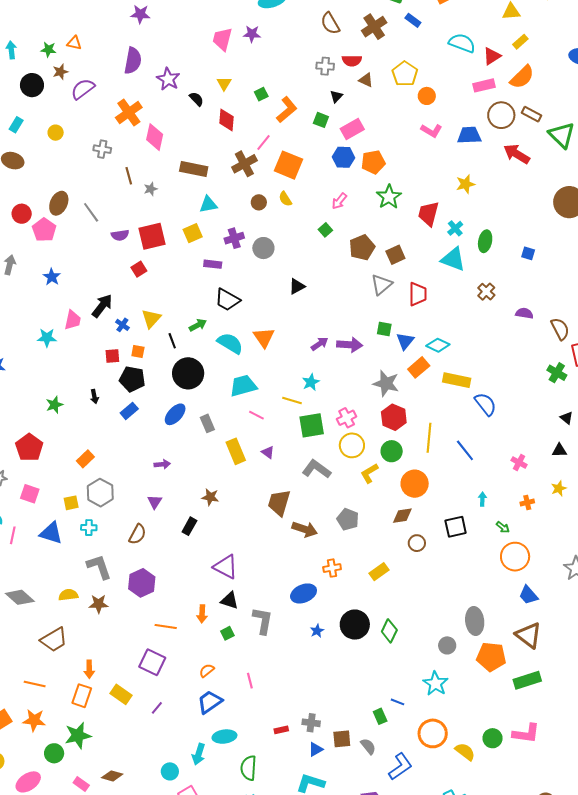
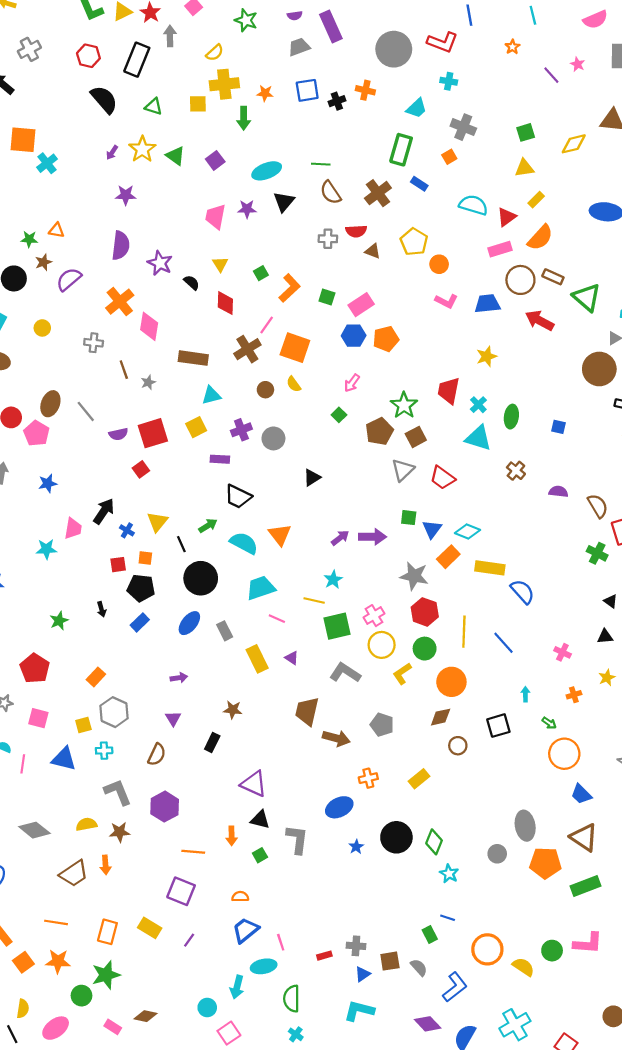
black triangle: (336, 96) -> (284, 202), moved, size x1.5
green star: (389, 197) -> (404, 405), moved
blue star: (52, 277) -> (48, 483), turned 30
red trapezoid: (418, 294) -> (442, 478), turned 130
orange arrow: (89, 669) -> (105, 865), moved
orange semicircle: (207, 671) -> (240, 897), turned 42
pink line: (250, 681) -> (281, 942), moved
cyan star: (435, 684) -> (449, 874), moved, size x0.7

